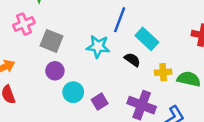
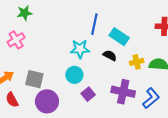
gray square: (51, 41) -> (34, 79), moved
purple circle: (55, 71) -> (47, 101), moved, size x1.5
cyan circle: (73, 92) -> (74, 75), moved

